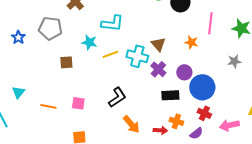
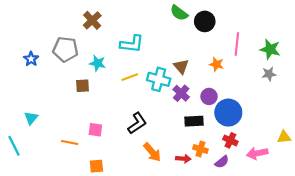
cyan star: (89, 42) -> (98, 63), moved
gray star: (234, 61) -> (269, 74), moved
orange line: (48, 106) -> (70, 143), moved

